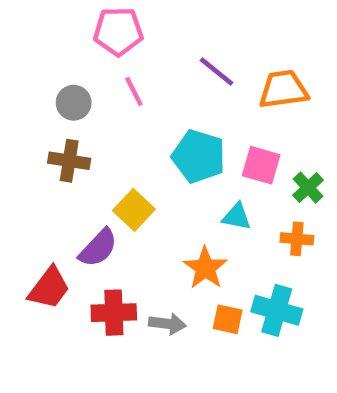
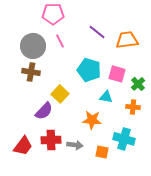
gray circle: (74, 103) -> (33, 46), size x1.6
orange star: (205, 268) -> (92, 120), turned -30
red trapezoid: (49, 288) -> (23, 146), moved
orange square: (228, 319) -> (102, 152), moved

